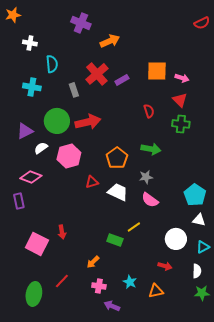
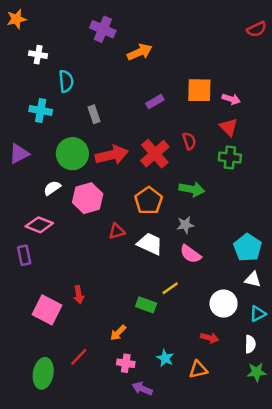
red cross: (97, 74) -> (155, 154), moved
purple triangle: (25, 131) -> (19, 154), moved

